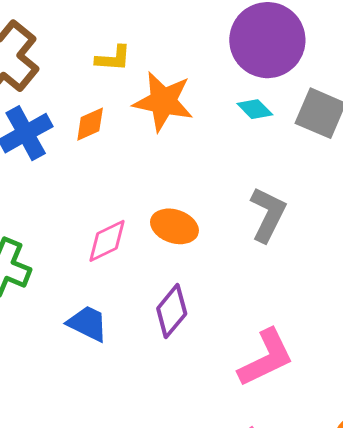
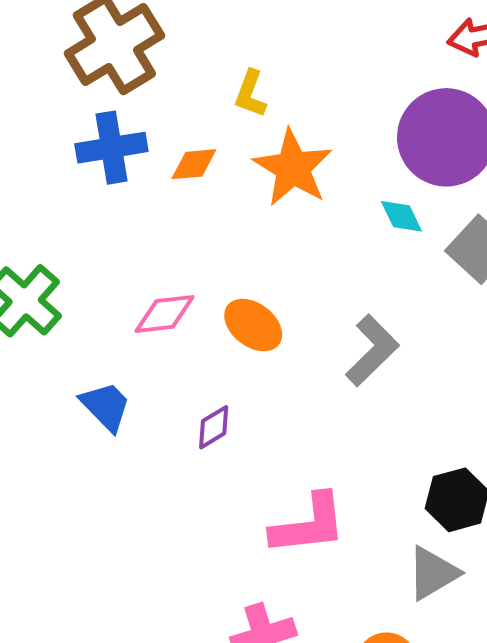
yellow L-shape: (113, 58) -> (250, 94), turned 87
purple diamond: (172, 311) -> (214, 427), size x0.7

